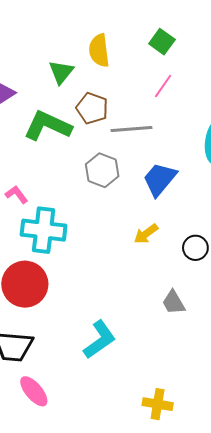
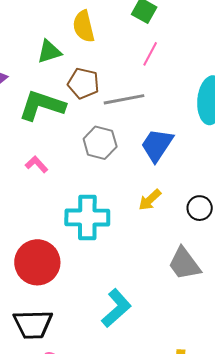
green triangle: (61, 72) -> (49, 52), turned 40
pink L-shape: (17, 195) -> (37, 164), moved
cyan cross: (44, 230) -> (87, 217), moved
gray trapezoid: (174, 302) -> (184, 264), size x1.4

